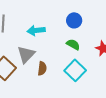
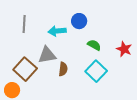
blue circle: (74, 20) -> (79, 21), moved
gray triangle: (26, 54) -> (47, 55), turned 36

